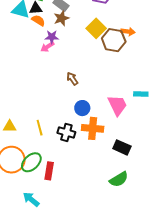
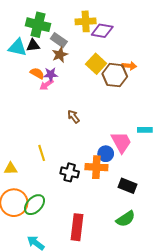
orange semicircle: (38, 20) -> (37, 73), moved
blue circle: (82, 108) -> (106, 154), moved
yellow line: (40, 128) -> (42, 153), moved
red rectangle: (49, 171) -> (77, 227), moved, size x1.4

